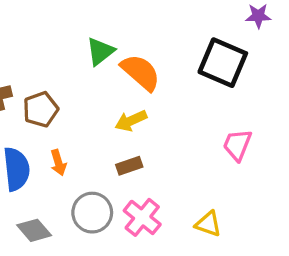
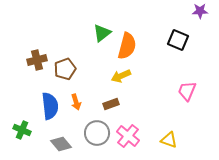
black square: (223, 63) -> (178, 40), size x0.7
orange semicircle: (141, 72) -> (127, 46), turned 64
brown rectangle: (129, 166) -> (111, 104), moved

